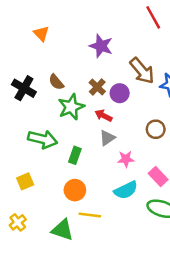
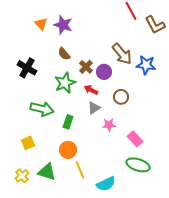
purple star: (101, 46) -> (63, 25), moved
brown semicircle: (56, 82) -> (64, 54), moved
brown circle: (156, 129) -> (121, 97), moved
cyan semicircle: (126, 190) -> (106, 184), moved
yellow line: (90, 215) -> (80, 170), turned 60
green triangle: (62, 230) -> (47, 172), moved

